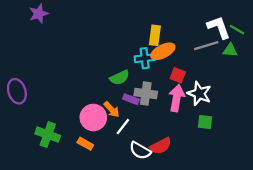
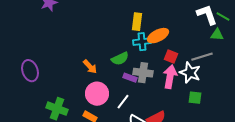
yellow rectangle: (155, 35) -> (137, 22), moved
gray line: (206, 46) -> (202, 57), moved
orange arrow: (112, 109) -> (90, 67), moved

